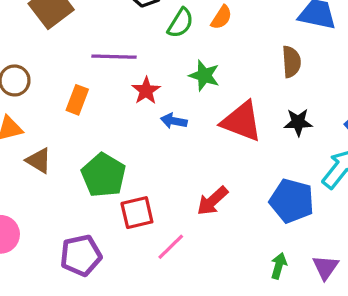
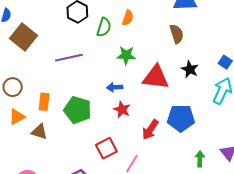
red star: (146, 91) -> (122, 110), moved
orange rectangle: (77, 100) -> (44, 102), moved
black star: (298, 122) -> (190, 69), turned -30
green pentagon: (104, 175) -> (78, 110), moved
blue pentagon: (292, 201) -> (181, 118), moved

